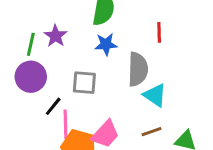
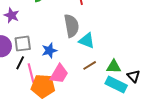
blue star: (106, 44) -> (49, 51), moved
gray square: (84, 83) -> (23, 44), moved

